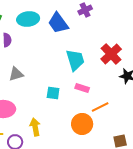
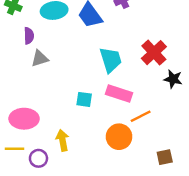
gray triangle: (16, 74) -> (40, 59), moved
pink rectangle: (82, 88) -> (119, 93), size x1.5

